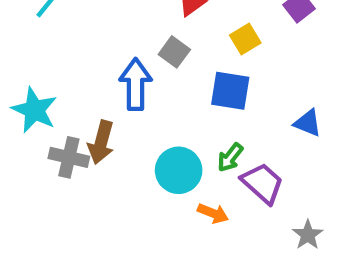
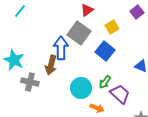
gray square: (174, 52) -> (79, 33), size x1.6
blue square: (230, 91) -> (105, 51), turned 30
brown arrow: (101, 142) -> (51, 65), moved

